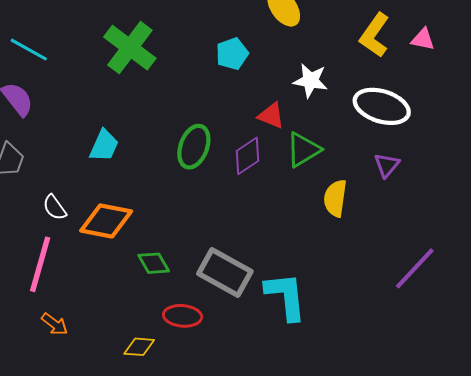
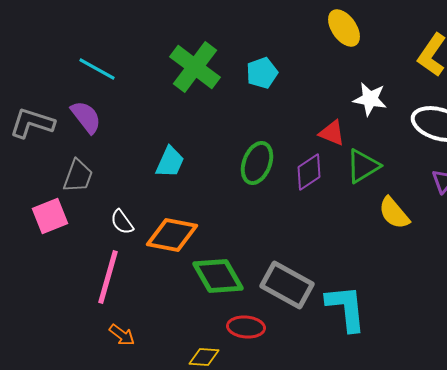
cyan pentagon: (232, 54) -> (262, 73), moved
yellow semicircle: (335, 198) -> (394, 213), turned -48
green diamond: (154, 263) -> (218, 276), size x1.6

